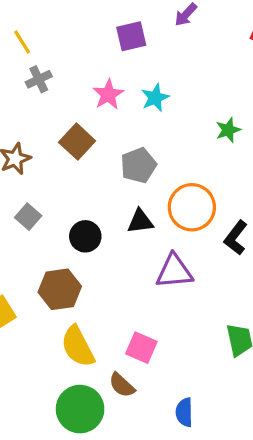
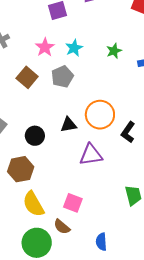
green star: (228, 130) -> (114, 51), moved
gray pentagon: (139, 165) -> (62, 77), moved

